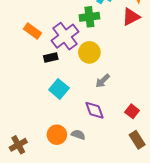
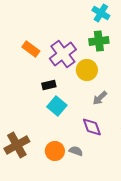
green cross: (89, 17) -> (99, 41), moved
black rectangle: (51, 57) -> (49, 85), moved
brown cross: (18, 145) -> (17, 145), moved, size x1.4

